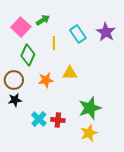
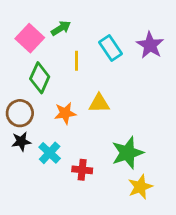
cyan cross: (39, 119) -> (50, 153), moved
yellow star: (89, 133) -> (140, 187), moved

